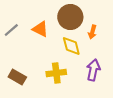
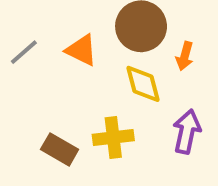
brown rectangle: (17, 77) -> (60, 149), moved

